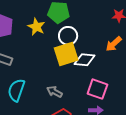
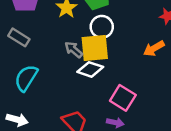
white diamond: (85, 60) -> (90, 69), moved
gray arrow: (55, 92) -> (74, 50), moved

